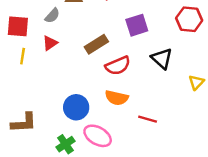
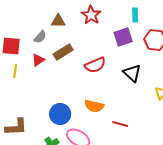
purple square: (137, 25) -> (123, 37), moved
brown rectangle: (96, 44) -> (63, 52), moved
red semicircle: (118, 66) -> (95, 65), moved

